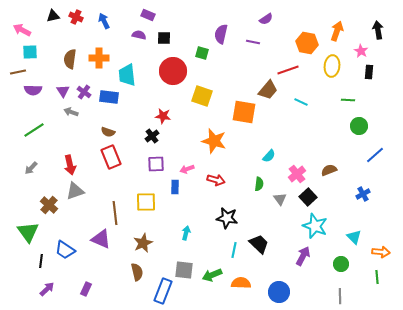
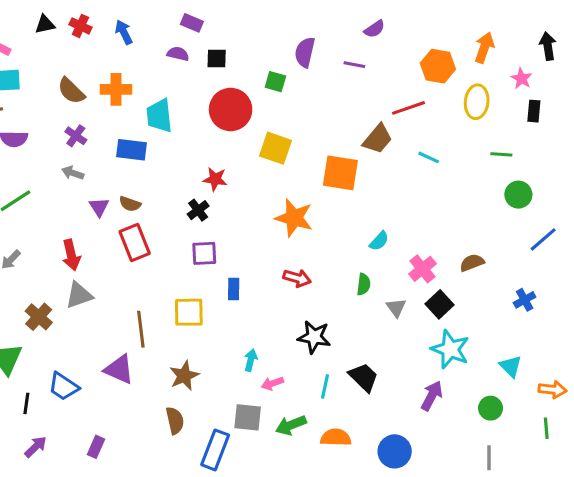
brown semicircle: (70, 59) -> (71, 91), turned -54
purple triangle: (63, 91) -> (99, 207), moved
purple cross: (84, 92) -> (76, 136), moved
pink arrow: (187, 169) -> (272, 383), moved

